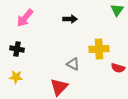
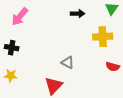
black arrow: (70, 19) -> (78, 14), moved
yellow cross: (99, 49) -> (103, 37), moved

